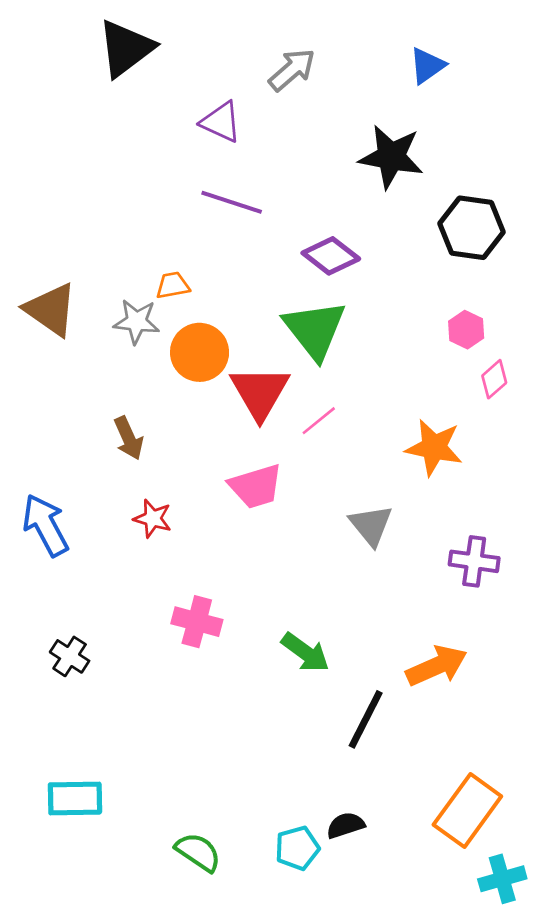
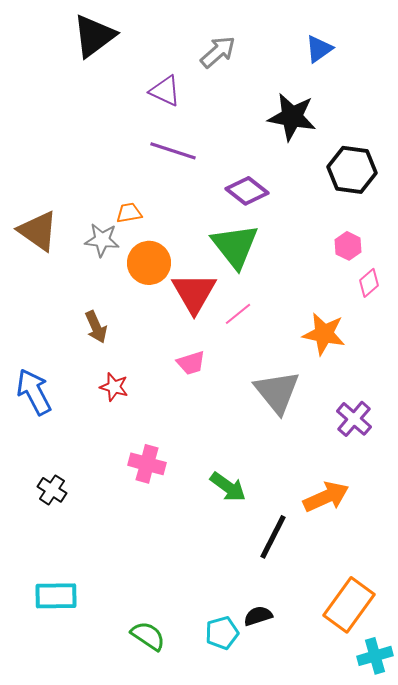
pink trapezoid: (256, 486) -> (191, 363), size x0.7
gray triangle: (371, 525) -> (277, 392), size x1.4
purple cross: (474, 561) -> (354, 419), turned 33

